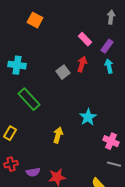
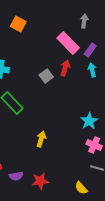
gray arrow: (111, 17) -> (84, 21), moved
pink rectangle: (85, 39) -> (68, 43), size x1.6
cyan star: (88, 117) -> (89, 121), moved

